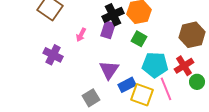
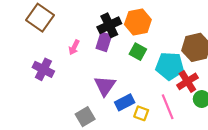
cyan pentagon: (155, 65) -> (170, 66), moved
yellow square: (142, 95) -> (141, 113), size x0.6

